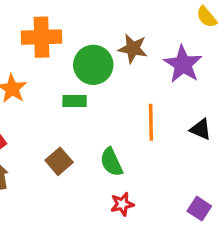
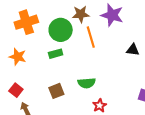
orange line: (151, 122) -> (91, 37), moved
brown square: (59, 161) -> (56, 91), turned 35
green semicircle: (111, 162) -> (87, 83), turned -54

